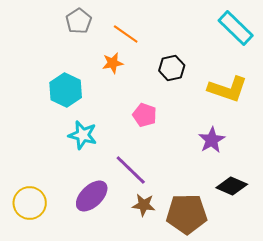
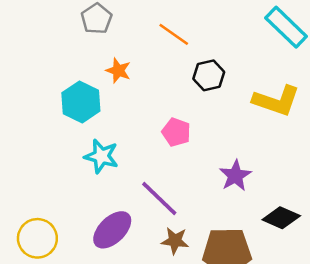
orange line: (126, 34) -> (174, 34), moved
orange star: (113, 63) -> (118, 71), moved, turned 30
purple star: (212, 140) -> (235, 176), moved

